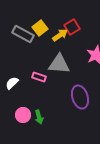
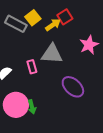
pink rectangle: (39, 77) -> (32, 67), turned 56
purple ellipse: (80, 97) -> (73, 87), turned -30
pink circle: (23, 115) -> (16, 105), size x1.6

